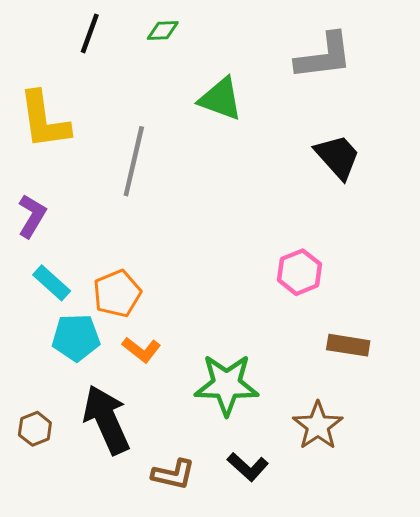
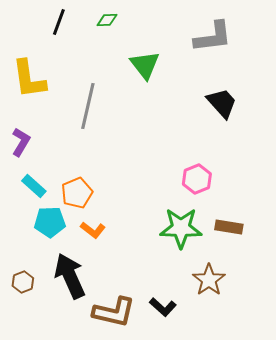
green triangle: (220, 99) -> (145, 65), turned 32
green star: (227, 385) -> (181, 228), moved
brown L-shape: (173, 474) -> (114, 312), size x1.5

